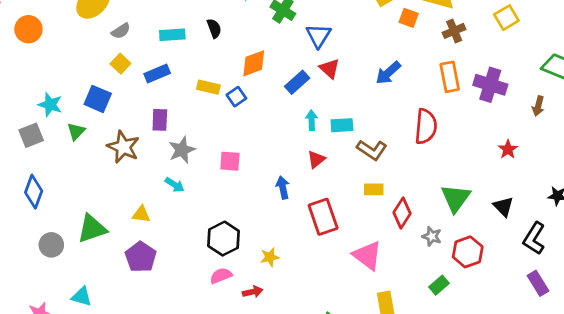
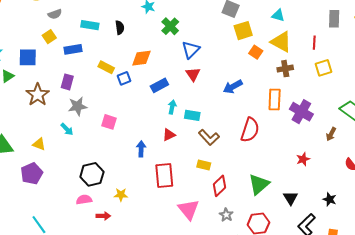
blue rectangle: (297, 82) -> (159, 85), moved
blue square: (98, 99) -> (28, 57), turned -36
gray star: (432, 236) -> (226, 215), moved

